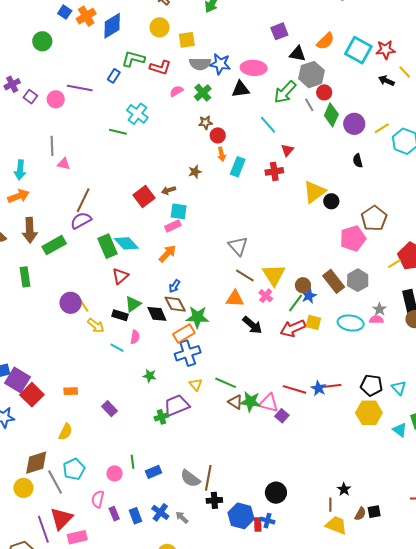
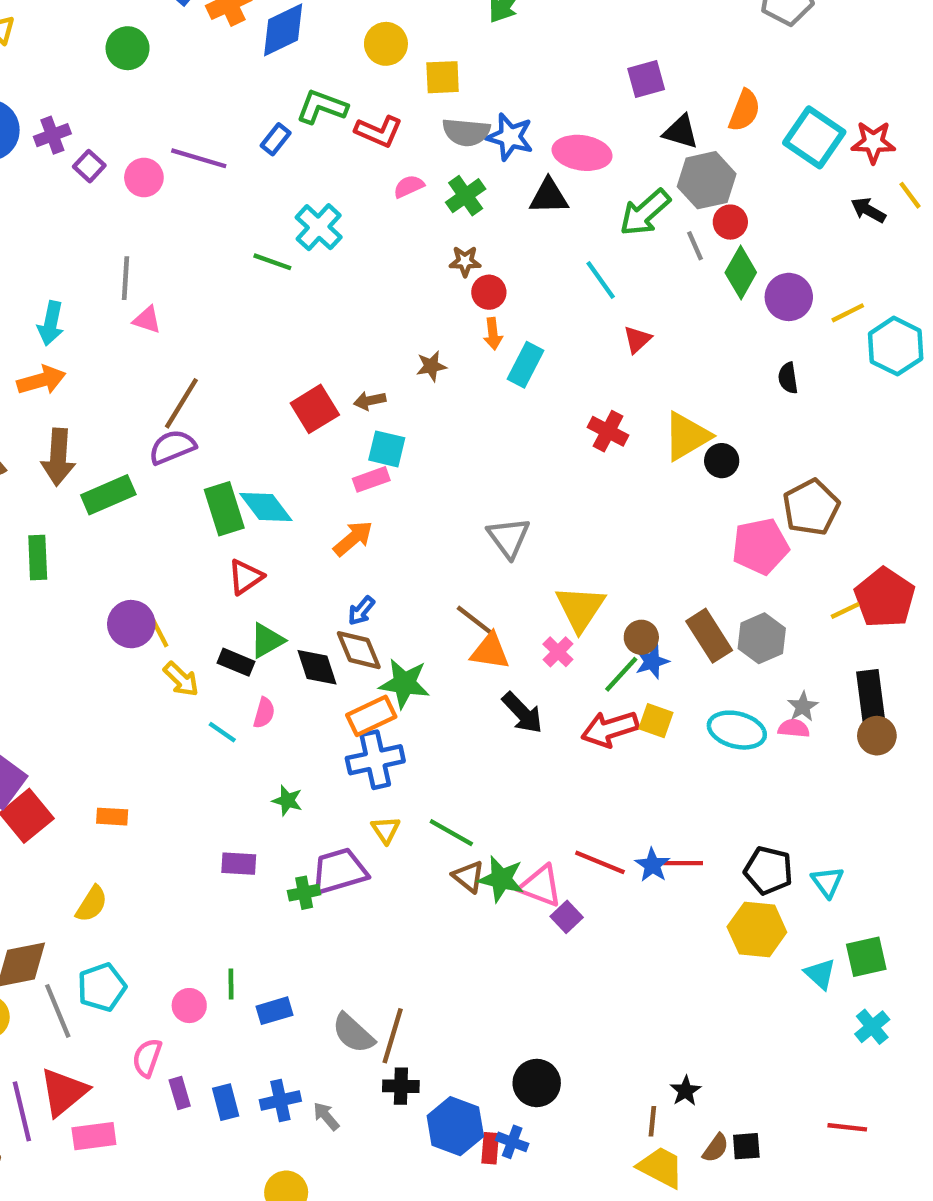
orange semicircle: (325, 41) -> (744, 110), turned -30
red cross: (274, 171) -> (608, 431), moved, turned 30
brown line: (245, 276) -> (475, 620), moved
purple rectangle: (109, 409) -> (239, 864), moved, turned -49
blue cross: (160, 512) -> (280, 1100), turned 36

